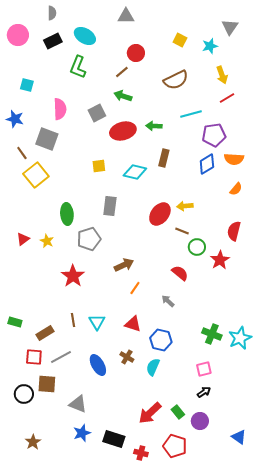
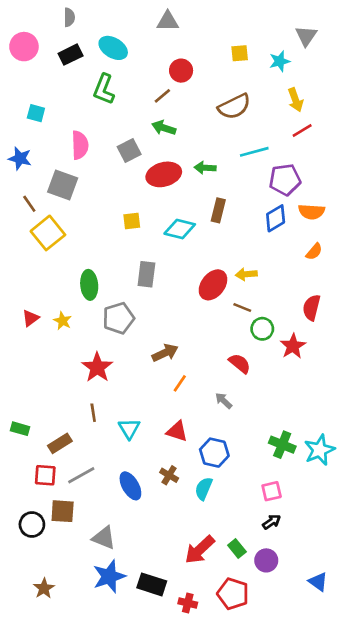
yellow square: (180, 40) -> (240, 53), turned -32
brown line: (73, 320) -> (93, 413), moved
blue star: (82, 433) -> (109, 576), size x1.4

